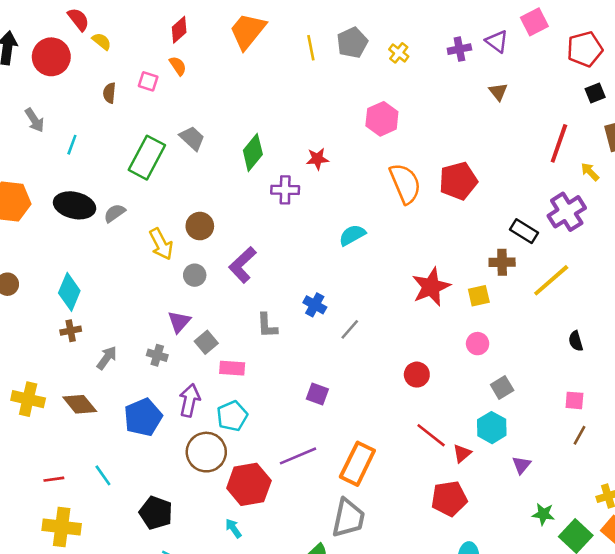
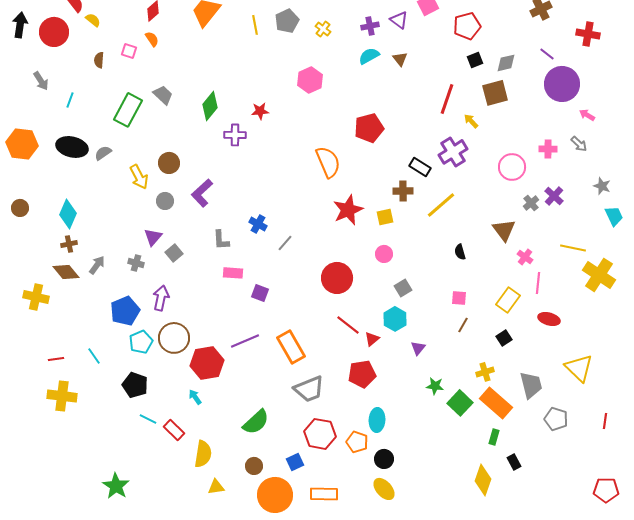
orange semicircle: (405, 183) -> (328, 162), moved
cyan semicircle: (352, 235) -> (369, 56), moved
pink rectangle: (232, 368) -> (233, 273), moved
red circle: (417, 375) -> (337, 278), size x1.6
brown diamond: (80, 404) -> (66, 272), moved
cyan pentagon: (232, 416) -> (141, 342), moved
orange rectangle: (357, 464) -> (291, 347), turned -56
gray trapezoid: (348, 518) -> (309, 389), moved, turned 56

